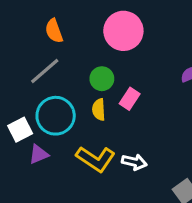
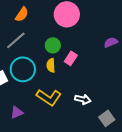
orange semicircle: (54, 31) -> (22, 14), turned -126
purple triangle: (39, 154) -> (17, 112), moved
white arrow: (134, 162) -> (83, 99), moved

